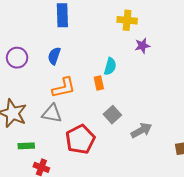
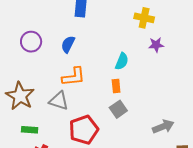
orange rectangle: (99, 83) -> (116, 86), moved
gray arrow: (141, 130) -> (163, 127), moved

